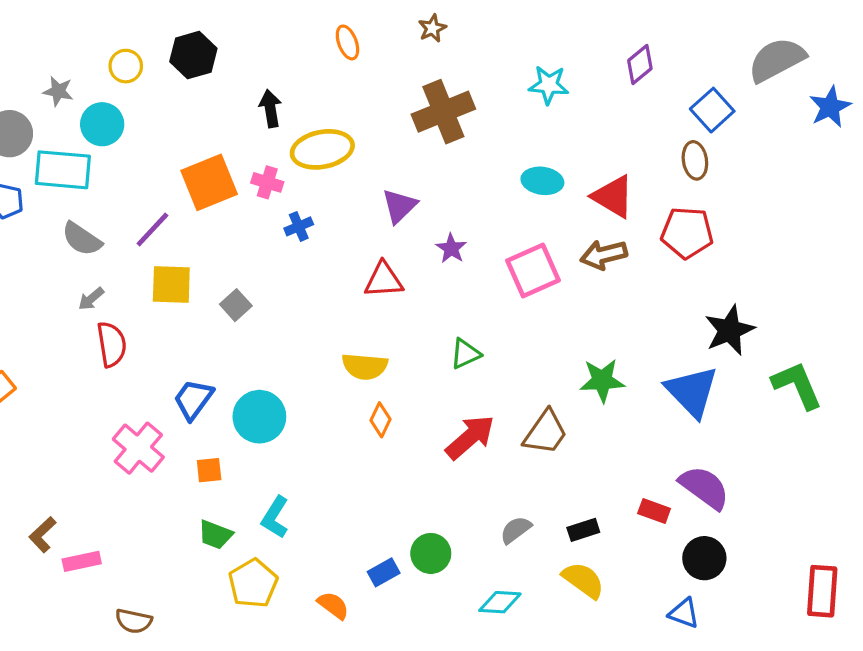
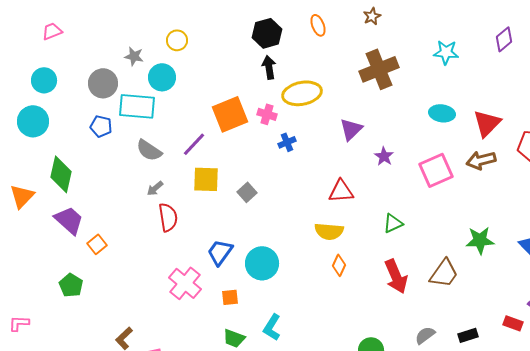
black hexagon: (193, 55) -> (267, 33), moved
red triangle: (613, 197) -> (487, 123), turned 44
red triangle: (384, 280) -> (341, 191), moved
red arrow: (470, 437) -> (396, 276), turned 108

